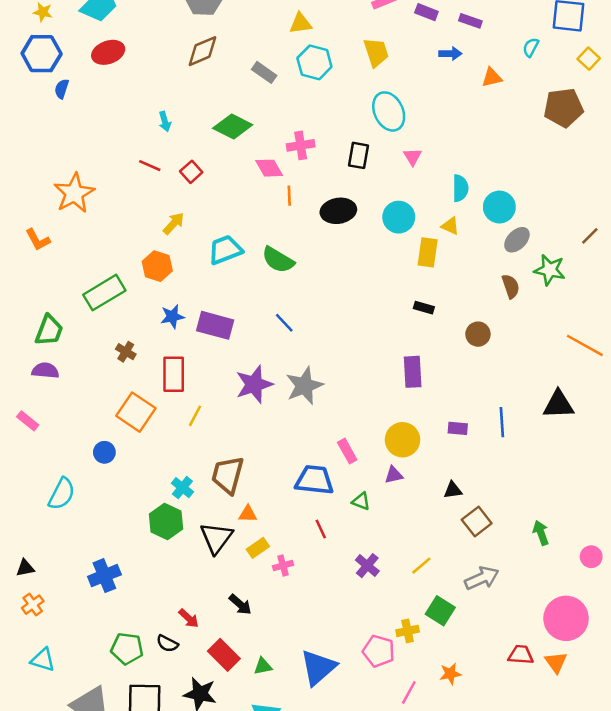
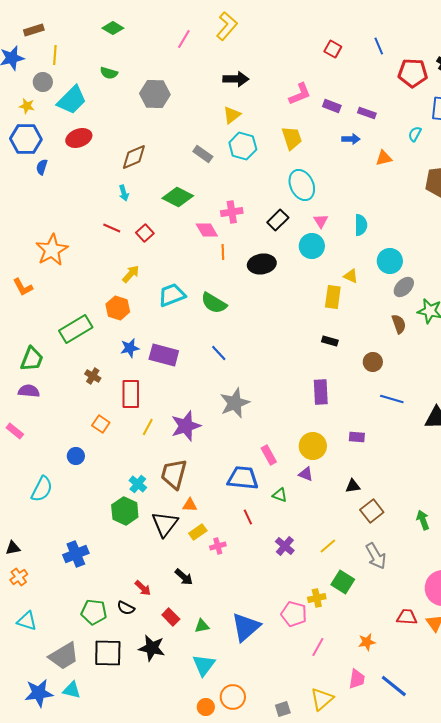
yellow triangle: (301, 23) -> (232, 115), turned -30
brown diamond: (203, 51) -> (134, 157), moved
black rectangle: (358, 155) -> (278, 220), turned 35
cyan semicircle: (460, 188) -> (361, 225), moved
cyan circle: (399, 217) -> (312, 246), moved
purple star: (254, 384) -> (186, 426), moved
orange square: (136, 412) -> (101, 424), size x0.6
blue line: (502, 422) -> (392, 399), moved, turned -70
purple triangle: (394, 475) -> (306, 474), turned 35
gray arrow: (482, 578) -> (376, 556), turned 84
red rectangle: (224, 655) -> (171, 617), size x0.7
orange star: (450, 674) -> (367, 642), moved

